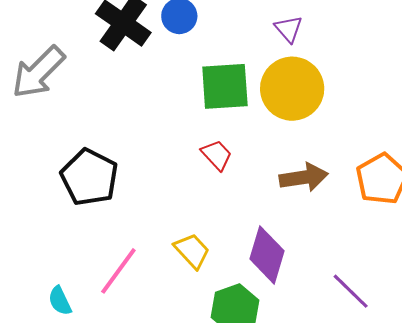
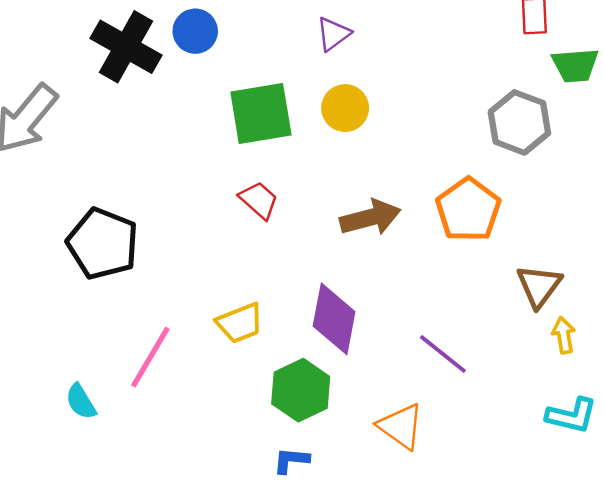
purple triangle: (289, 29) -> (333, 34), turned 40
yellow circle: (292, 89) -> (345, 108), size x0.6
yellow trapezoid: (192, 251) -> (240, 323), turned 117

